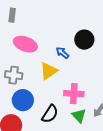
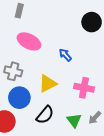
black circle: (84, 40) -> (92, 22), moved
yellow triangle: (49, 71) -> (48, 84), moved
pink cross: (74, 94) -> (84, 88), moved

